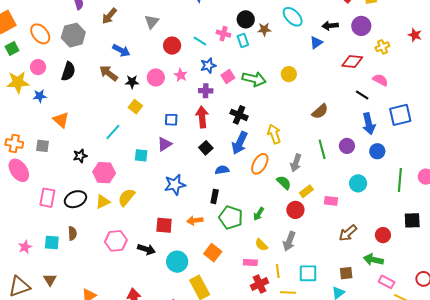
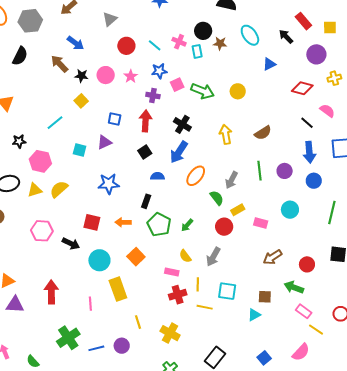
black arrow: (330, 26) -> (286, 37), moved, turned 42
yellow arrow: (274, 134) -> (226, 134), moved

